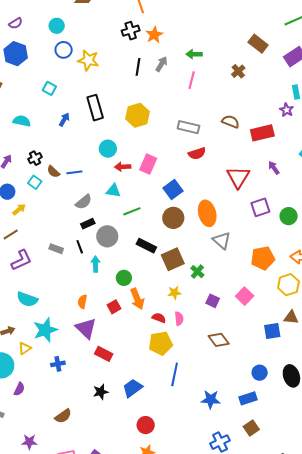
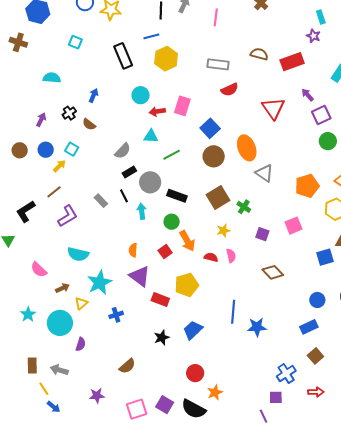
blue arrow: (64, 120) -> (94, 95), moved
blue line: (74, 172) -> (151, 36), moved
cyan square: (35, 182) -> (72, 149), moved
purple square: (260, 207) -> (321, 115), moved
black rectangle: (146, 246) -> (177, 196), moved
gray rectangle: (56, 249) -> (101, 201), turned 32
pink square: (245, 296) -> (293, 226), turned 30
yellow pentagon: (161, 343) -> (187, 285), moved
blue star: (211, 399) -> (257, 327), moved
red circle: (146, 425) -> (195, 373), moved

